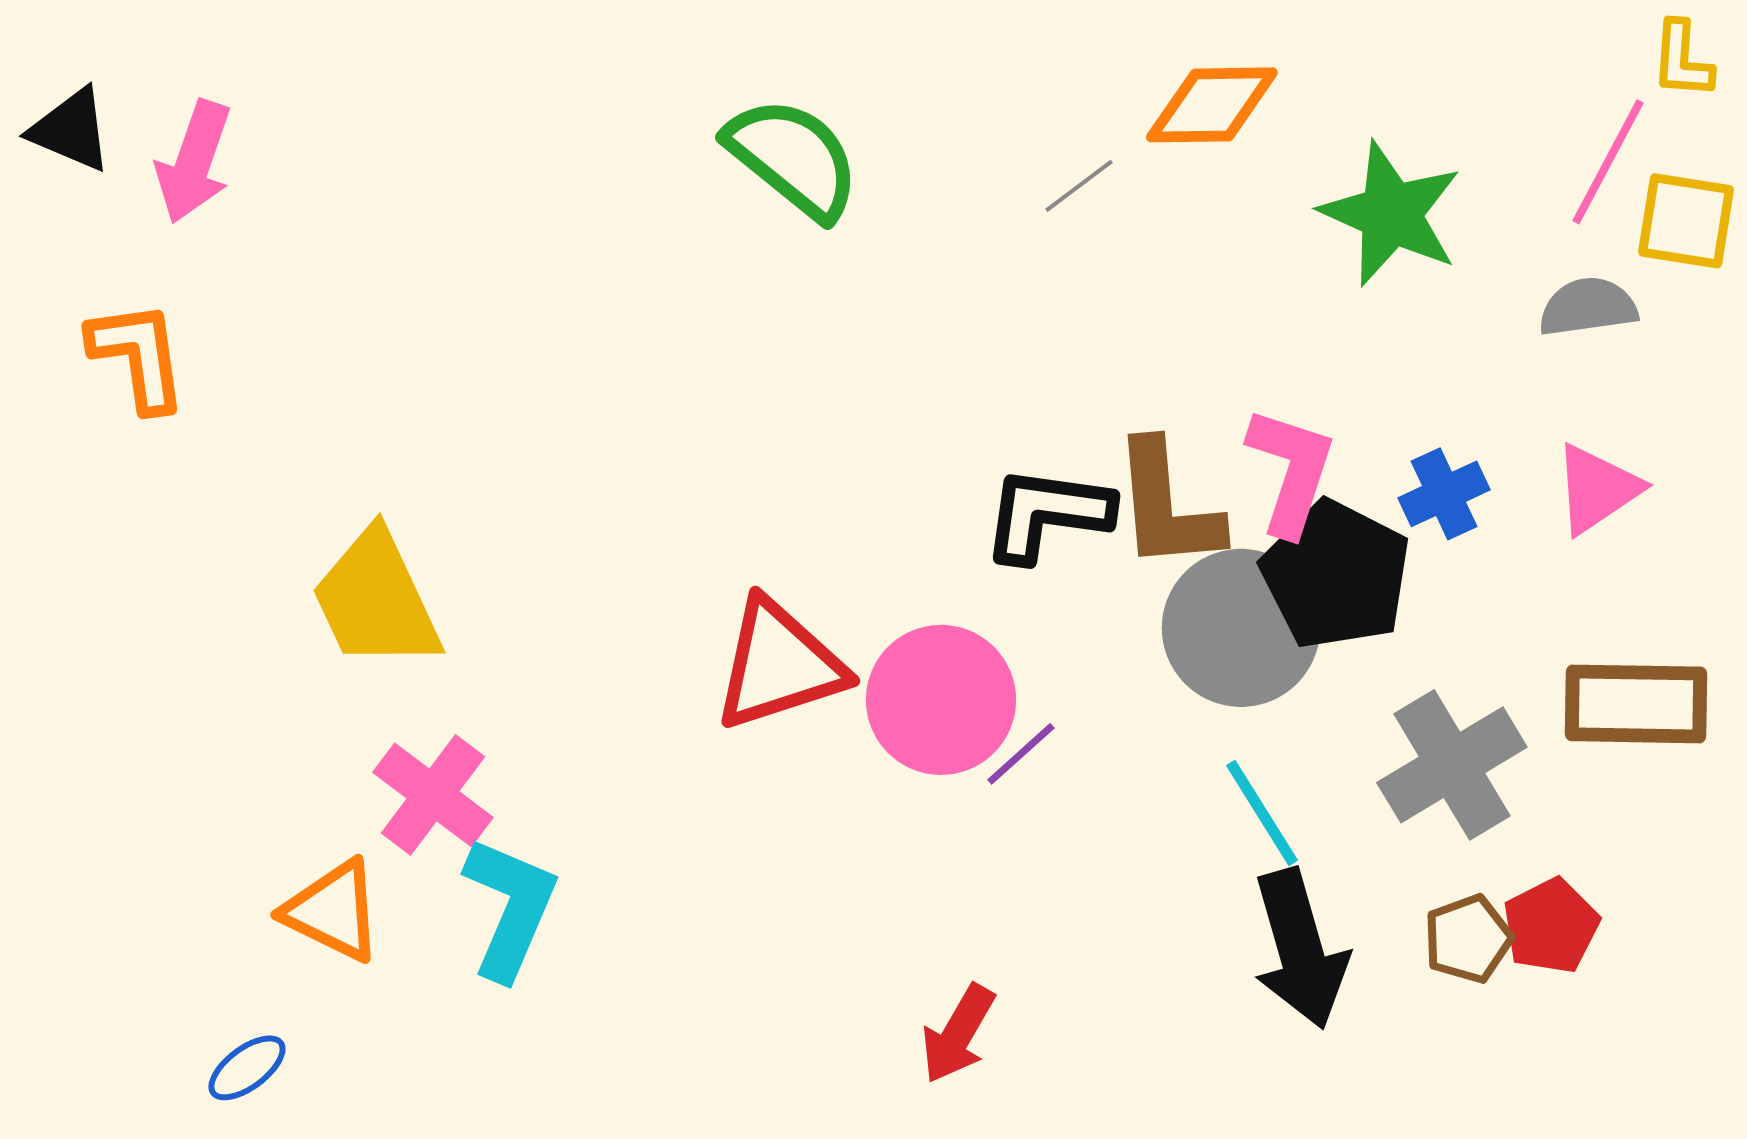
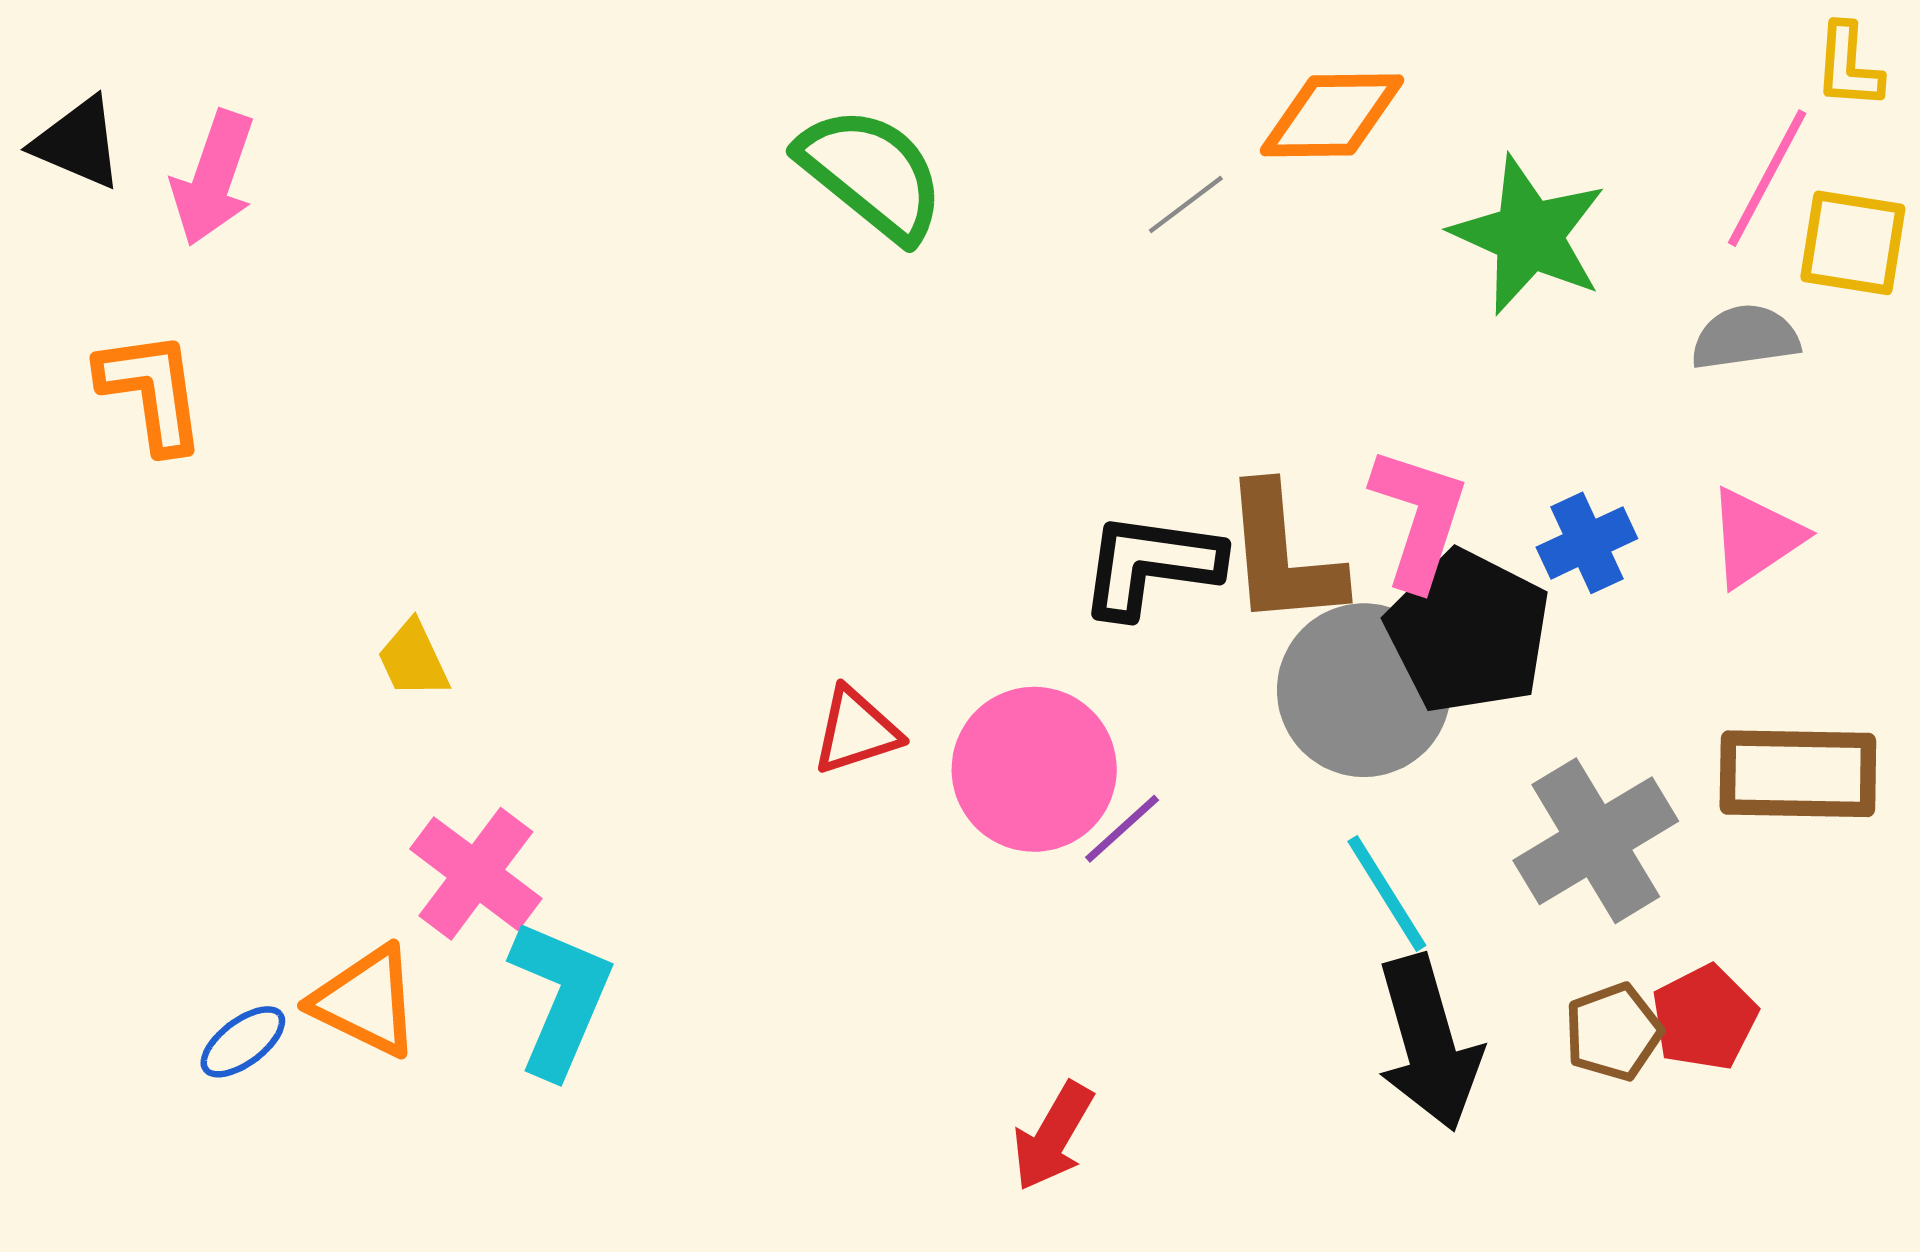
yellow trapezoid: (376, 600) -> (413, 659), size x0.5
red triangle: (779, 665) -> (856, 731), size x0.6
blue ellipse: (247, 1068) -> (243, 1042), moved

